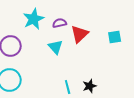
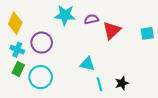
cyan star: (34, 19) -> (65, 15), turned 30
cyan triangle: (56, 47) -> (87, 64), moved, turned -35

